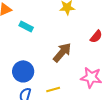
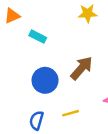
blue circle: (23, 71) -> (45, 80), moved

